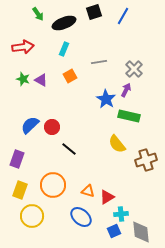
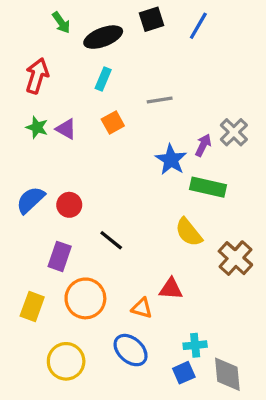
red arrow: (23, 47) -> (37, 76), turned -65
gray cross: (134, 69) -> (234, 132), moved
blue semicircle: (30, 125) -> (31, 200), moved
red circle: (52, 127) -> (69, 205), moved
purple rectangle: (17, 159) -> (60, 256), moved
brown cross: (146, 160) -> (235, 258), turned -30
red triangle: (107, 197) -> (171, 289), moved, turned 35
yellow circle: (32, 216) -> (66, 361), moved

